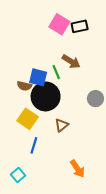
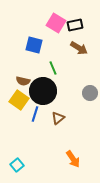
brown arrow: (71, 61) -> (79, 48), moved
blue square: (38, 77) -> (34, 45), moved
yellow square: (28, 119) -> (19, 100), moved
blue line: (34, 145) -> (35, 114), moved

